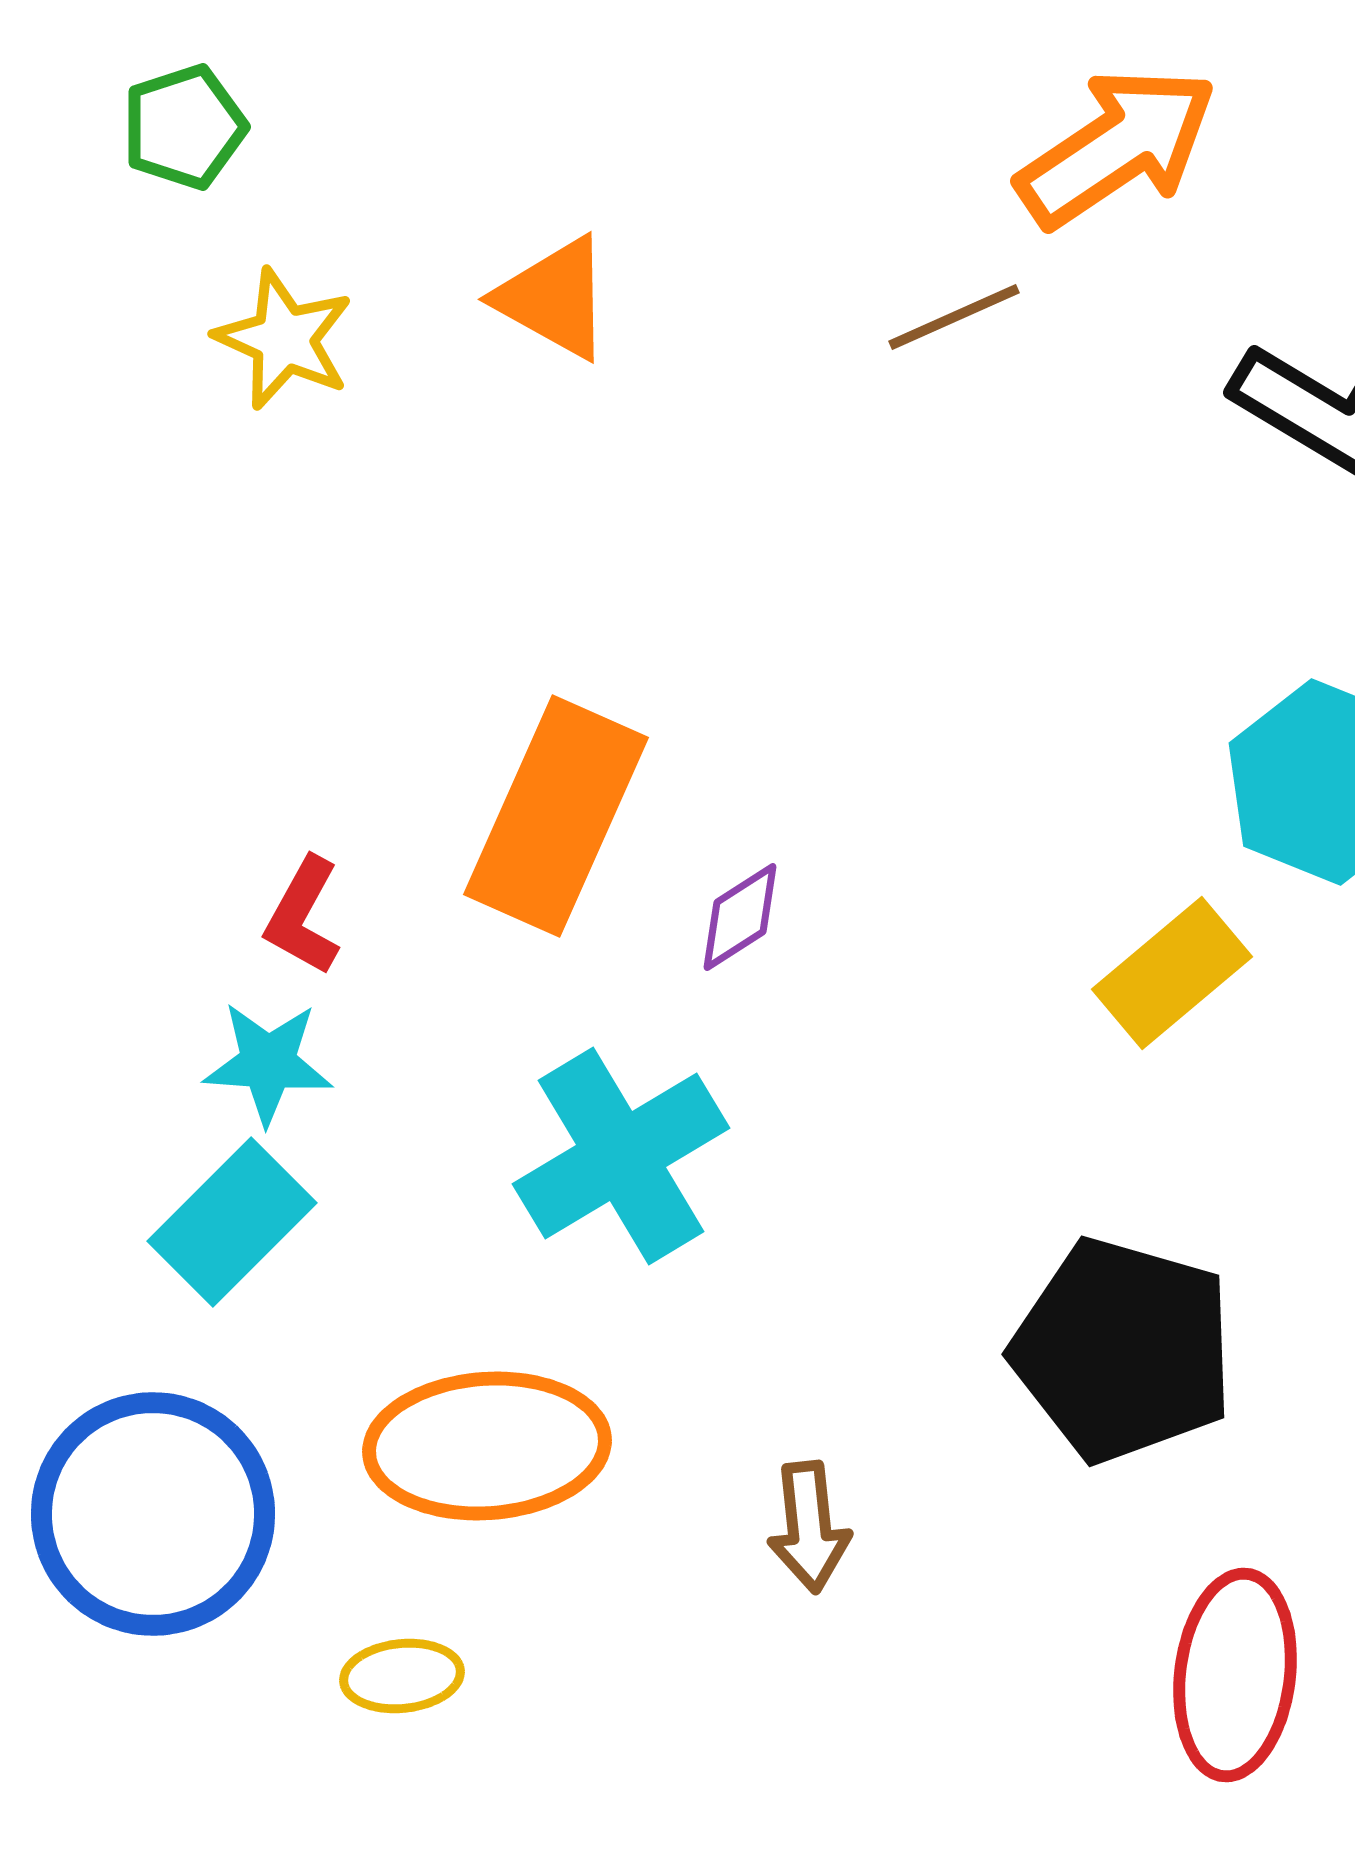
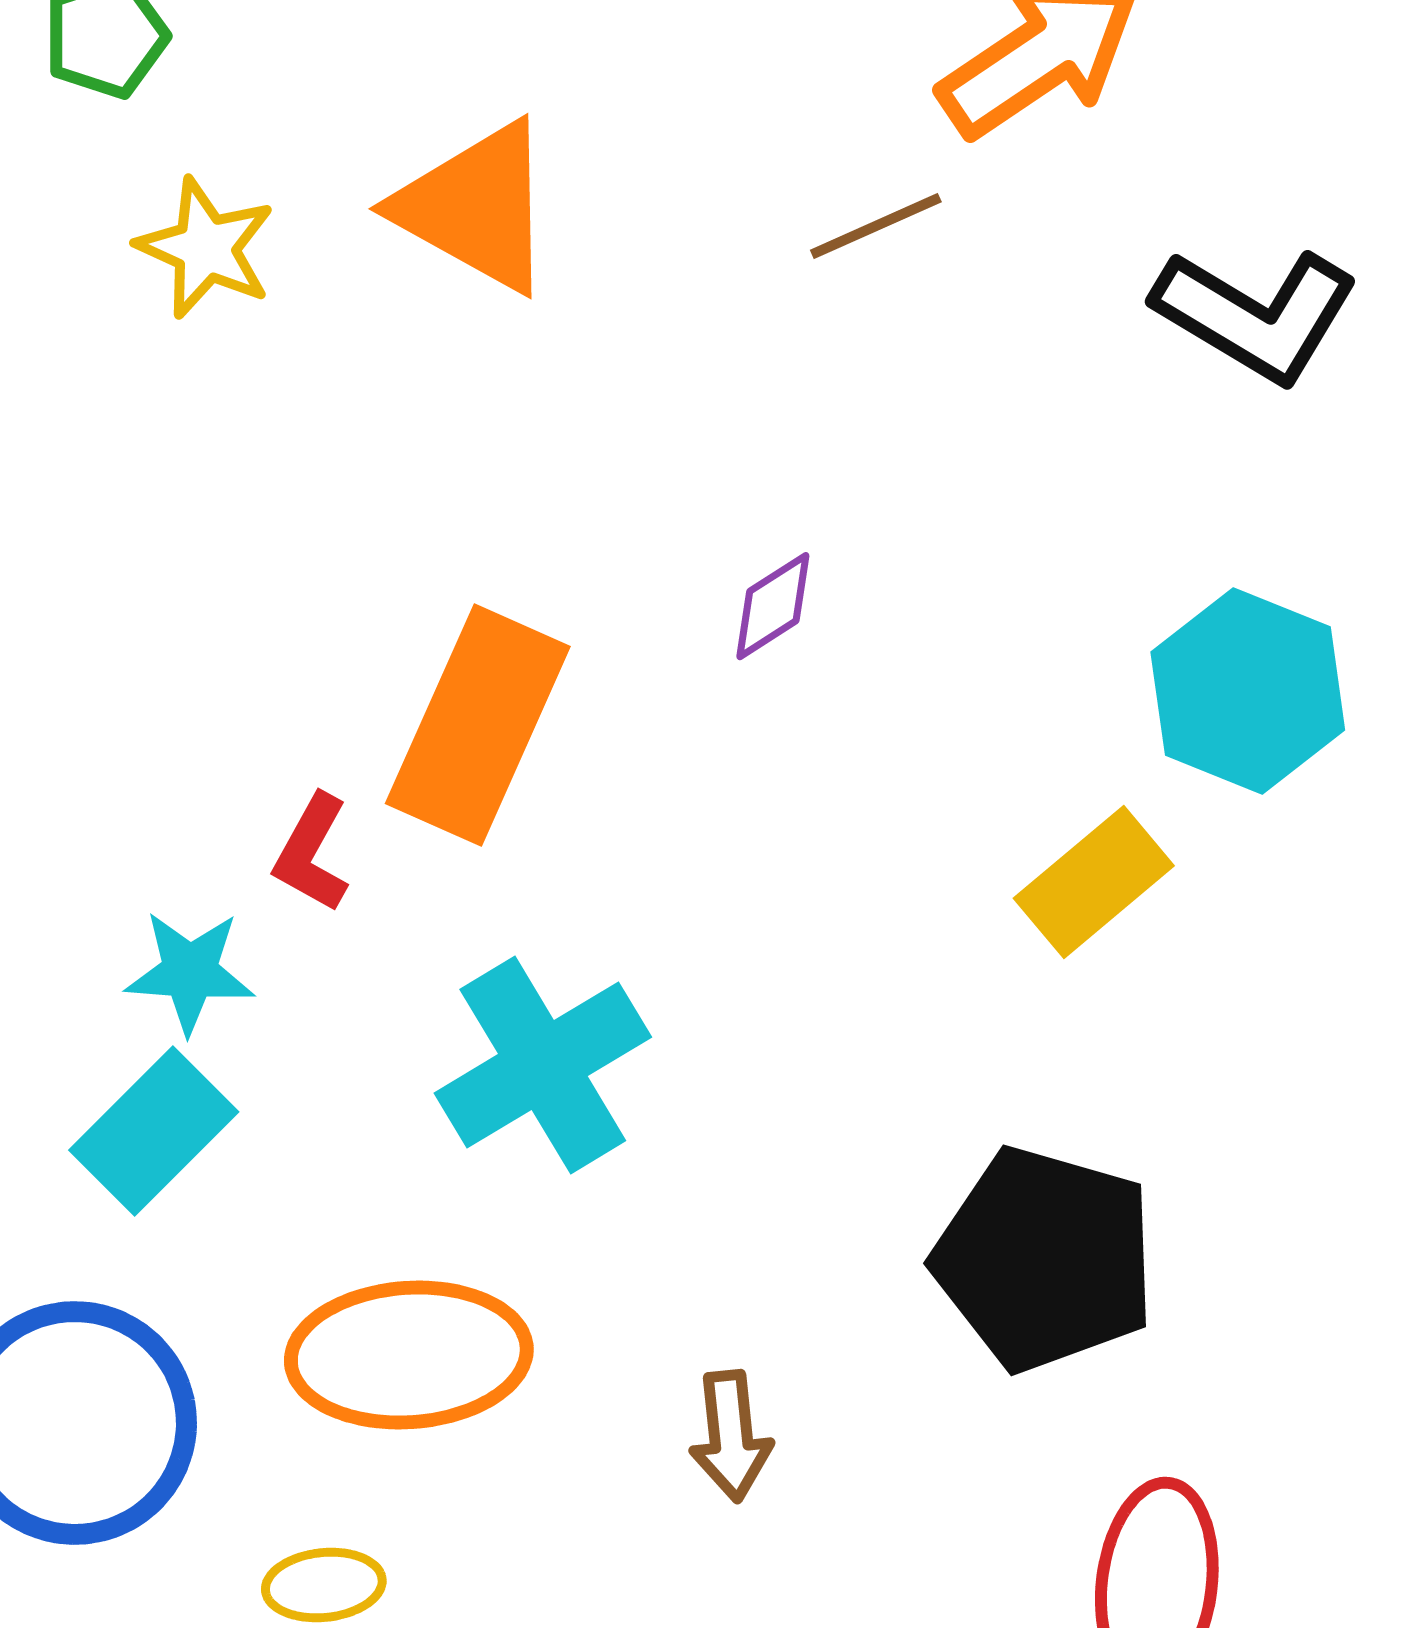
orange triangle: (554, 298) -> (476, 207), size x1.4
red L-shape: (303, 916) -> (312, 853), moved
purple diamond: (740, 917) -> (773, 606), moved

